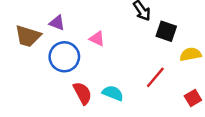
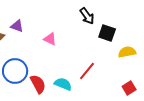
blue circle: (64, 57) -> (15, 71), moved
red line: (155, 77) -> (87, 71), moved

